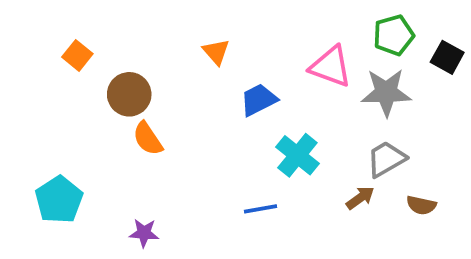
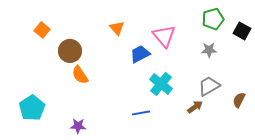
pink triangle: (331, 67) -> (164, 36), moved, turned 30
gray star: (386, 92) -> (209, 50), size x0.6
brown semicircle: (421, 205) -> (239, 100), moved, turned 105

